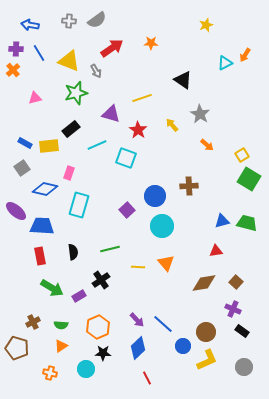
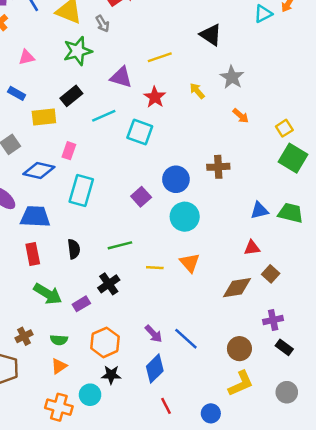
blue rectangle: (25, 143) -> (17, 93), moved
brown square: (236, 282) -> (271, 274), moved
purple cross: (233, 309) -> (273, 320), turned -35
blue circle: (183, 346) -> (211, 413), moved
orange cross: (50, 373) -> (59, 407), moved, size x1.5

